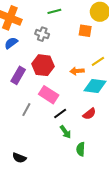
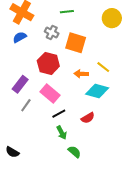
orange square: (85, 31) -> (76, 43), moved, size x1.5
yellow line: (98, 61) -> (103, 67), turned 64
purple rectangle: (18, 75) -> (20, 84), moved
green semicircle: (81, 149) -> (74, 152), turned 120

